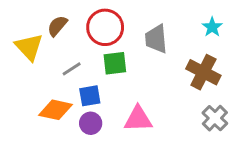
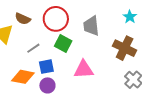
brown semicircle: (57, 26) -> (23, 19), turned -105
green square: (115, 63) -> (63, 44), turned 36
pink triangle: (138, 119) -> (84, 69), moved

